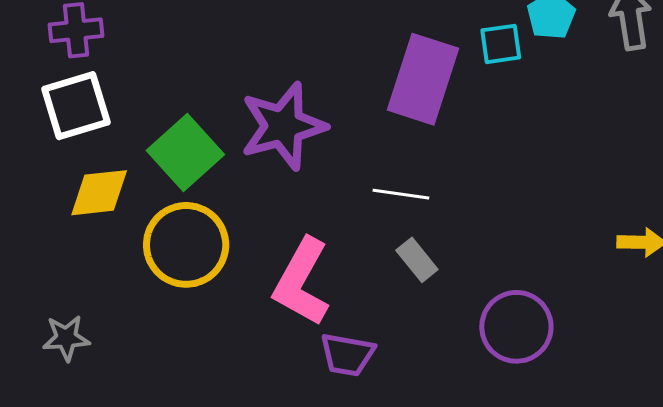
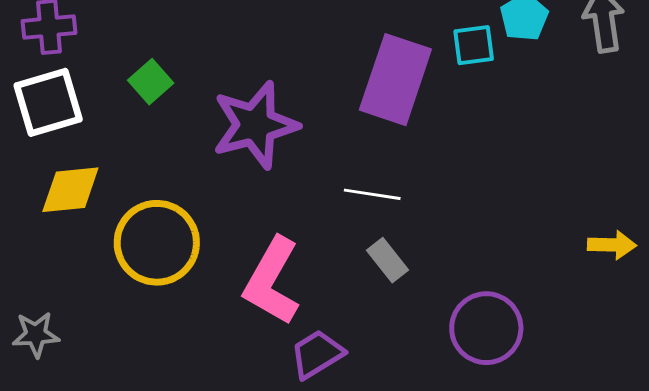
green square: (185, 152) -> (151, 82), moved, size x0.6
purple trapezoid: (347, 355) -> (317, 354), turned 138

